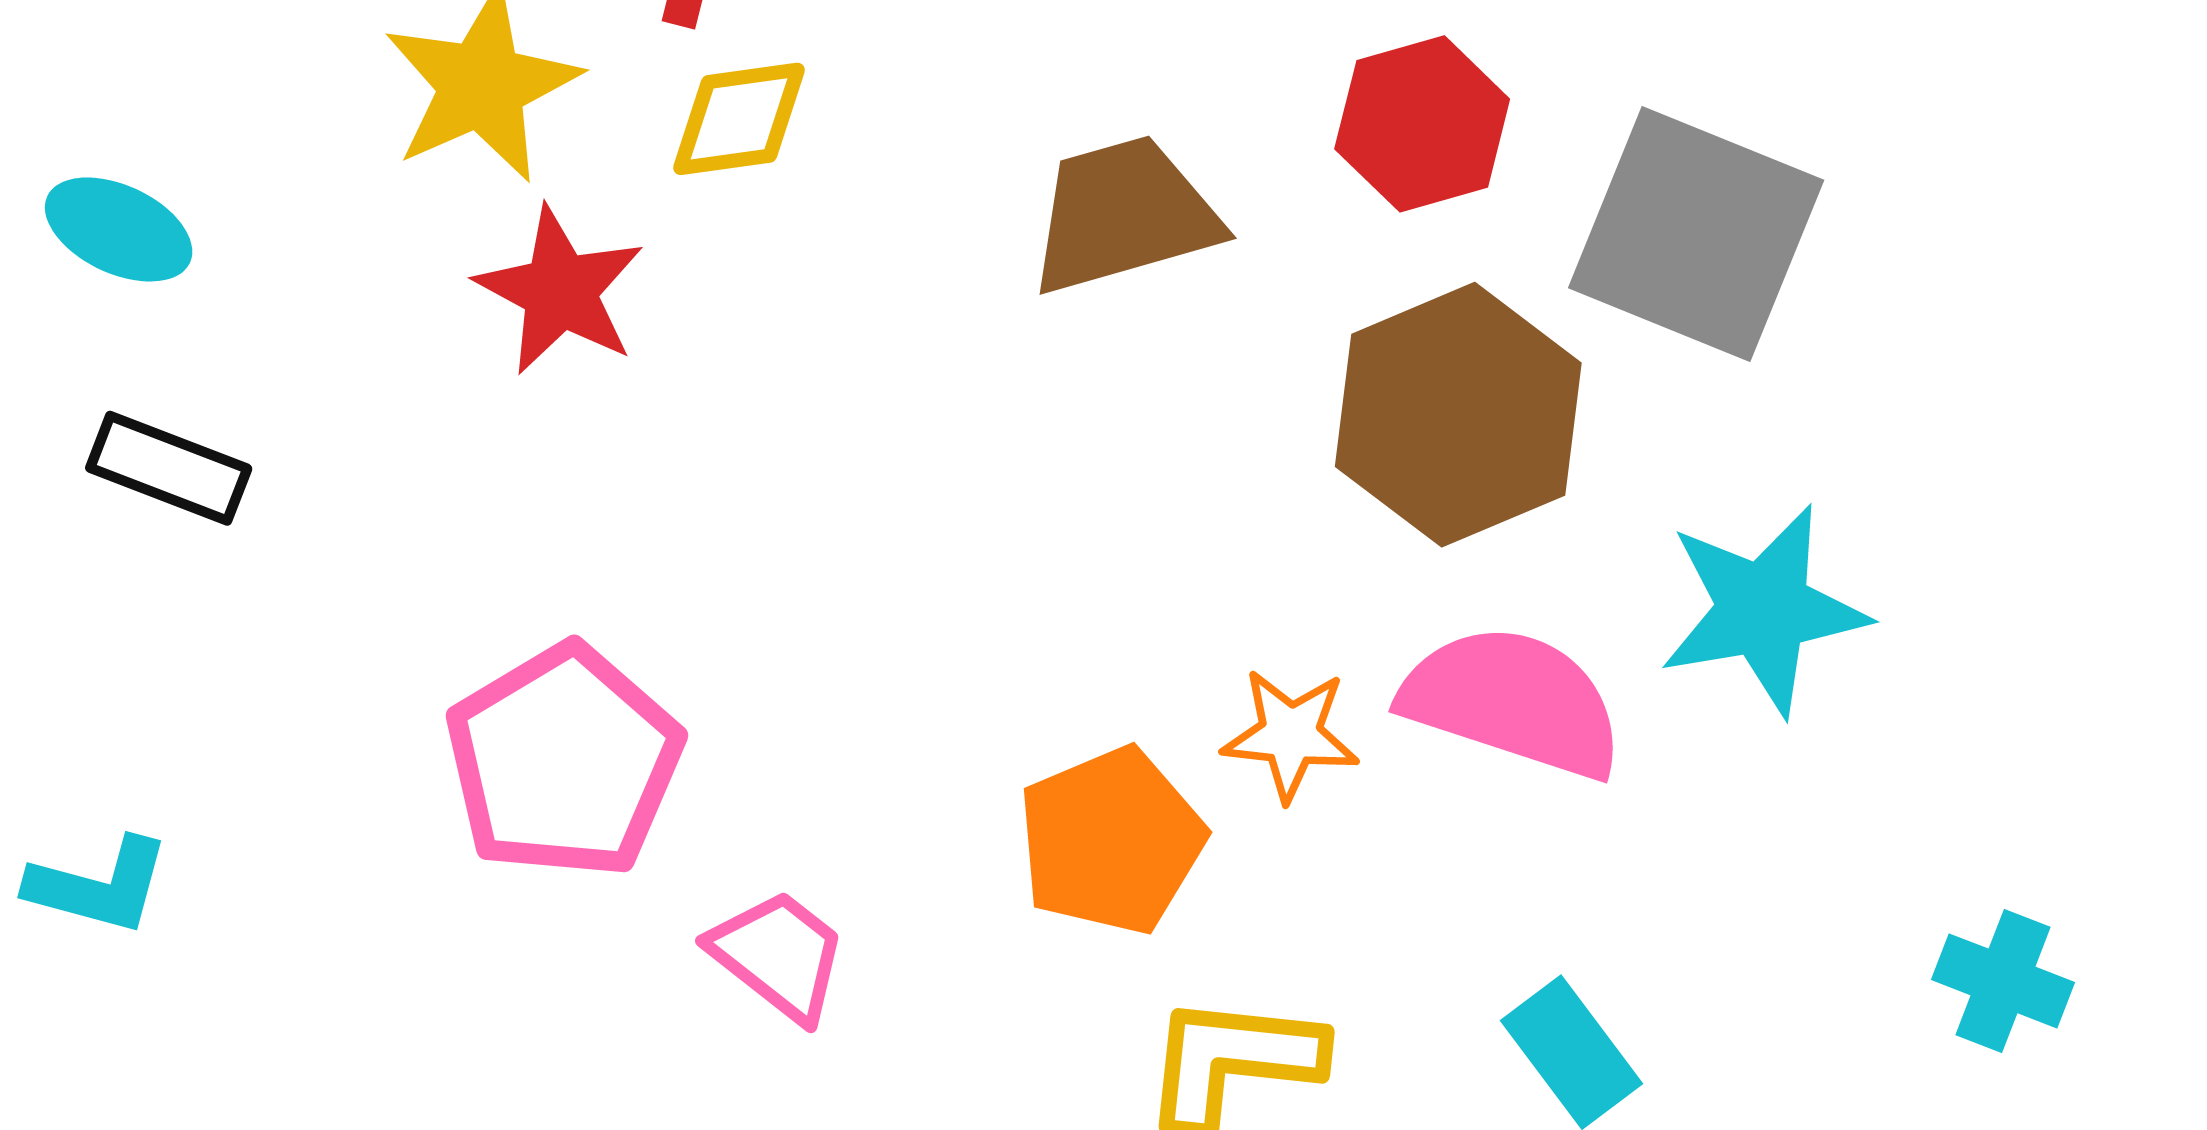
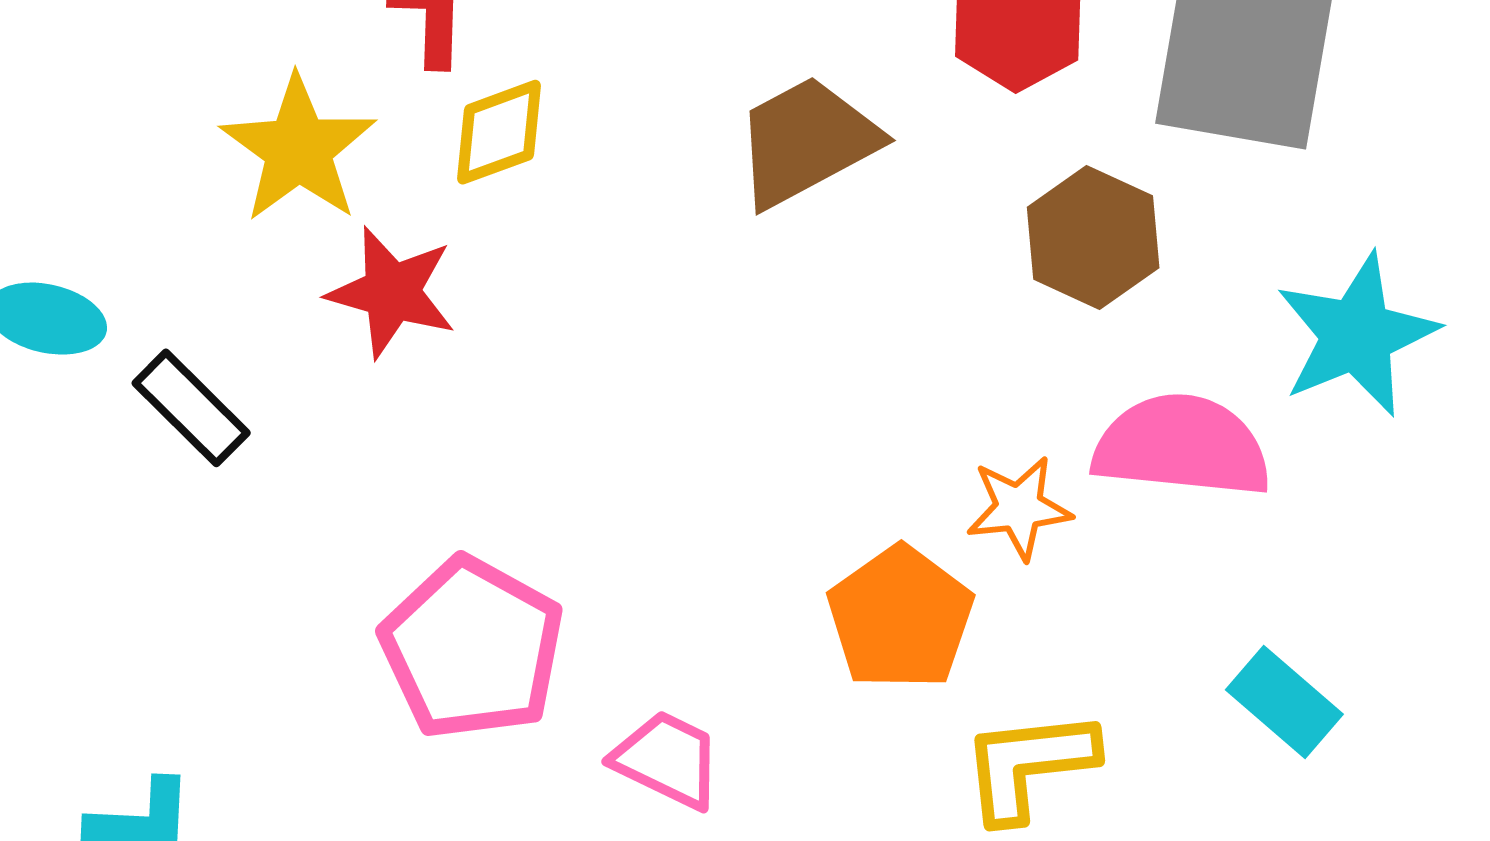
brown hexagon: (1458, 415) -> (1093, 238), size x0.7
black rectangle: (169, 468) -> (191, 408), moved, turned 36

